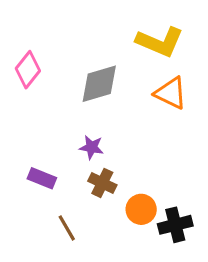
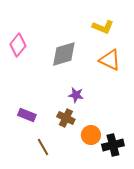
yellow L-shape: (160, 42) -> (103, 27), size x0.7
purple star: (91, 147) -> (76, 95), moved

